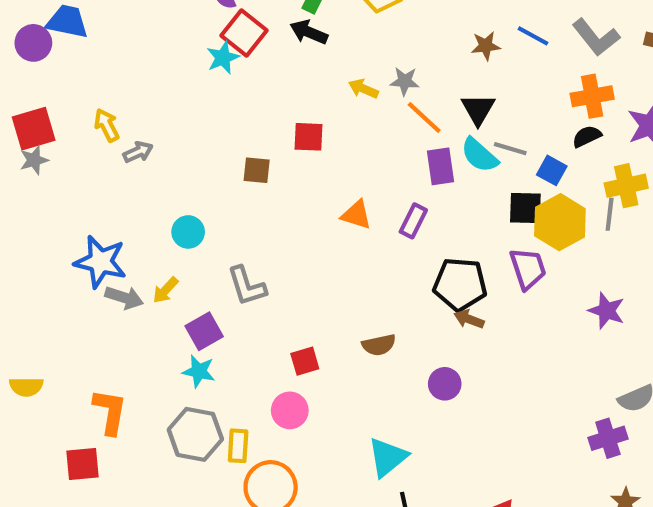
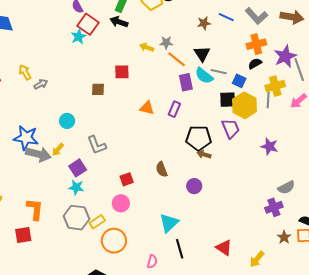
gray arrow: (124, 298) -> (38, 154), size x1.4
brown semicircle: (379, 345) -> (162, 169), turned 84
yellow rectangle: (238, 446) -> (97, 222), turned 56

